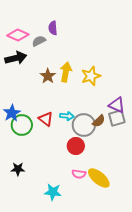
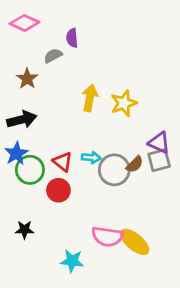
pink diamond: (18, 35) -> (24, 23), moved
black arrow: (16, 58) -> (22, 120), moved
brown star: (48, 76) -> (27, 79), moved
red circle: (76, 146) -> (58, 190), moved
pink semicircle: (79, 174) -> (107, 236), size x1.6

